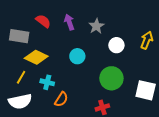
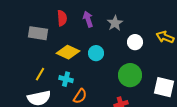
red semicircle: (43, 21) -> (62, 18), turned 49
yellow arrow: (147, 40) -> (165, 37), turned -90
yellow diamond: (36, 57) -> (68, 52), moved

